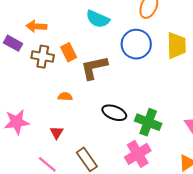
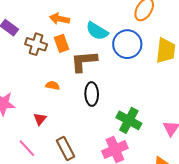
cyan semicircle: (98, 19) -> (97, 31), moved
orange arrow: (36, 26) -> (60, 19), moved
black ellipse: (114, 113) -> (92, 94), moved, turned 60

